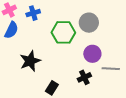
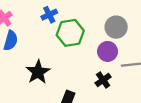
blue cross: (33, 13) -> (49, 15), moved
gray circle: (89, 23) -> (116, 27), moved

